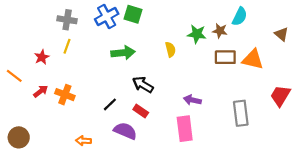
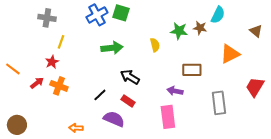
gray cross: (67, 20) -> (47, 18), moved
red star: (42, 57) -> (52, 62), moved
brown rectangle: (225, 57) -> (192, 70), moved
orange triangle: (253, 59) -> (230, 54), turned -40

